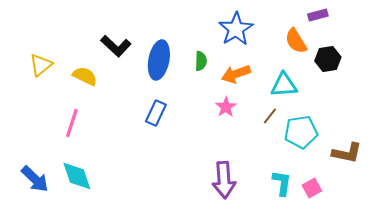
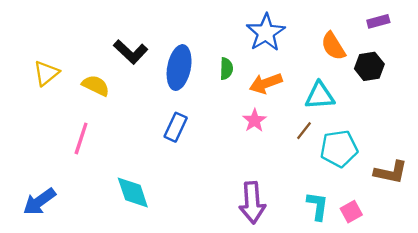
purple rectangle: (318, 15) -> (378, 21), moved
cyan diamond: (77, 176) -> (133, 193), moved
blue arrow: (35, 179) -> (39, 202), turned 100

